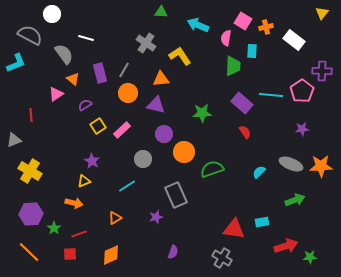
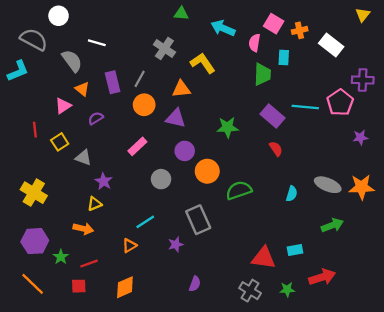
yellow square: (98, 126) -> (60, 142), moved
purple star: (302, 129) -> (360, 137), moved
gray triangle: (14, 140) -> (83, 158), moved, turned 42
cyan semicircle: (259, 172) -> (292, 194), turned 152
cyan line: (127, 186) -> (145, 222), moved
green star: (310, 257) -> (287, 289), moved

